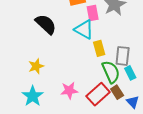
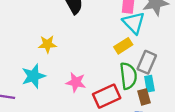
cyan triangle: (84, 29) -> (134, 23), moved
yellow rectangle: (99, 48) -> (123, 46), turned 56
brown rectangle: (117, 92) -> (144, 97), moved

